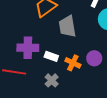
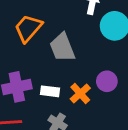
orange cross: (73, 63) -> (80, 94), turned 35

